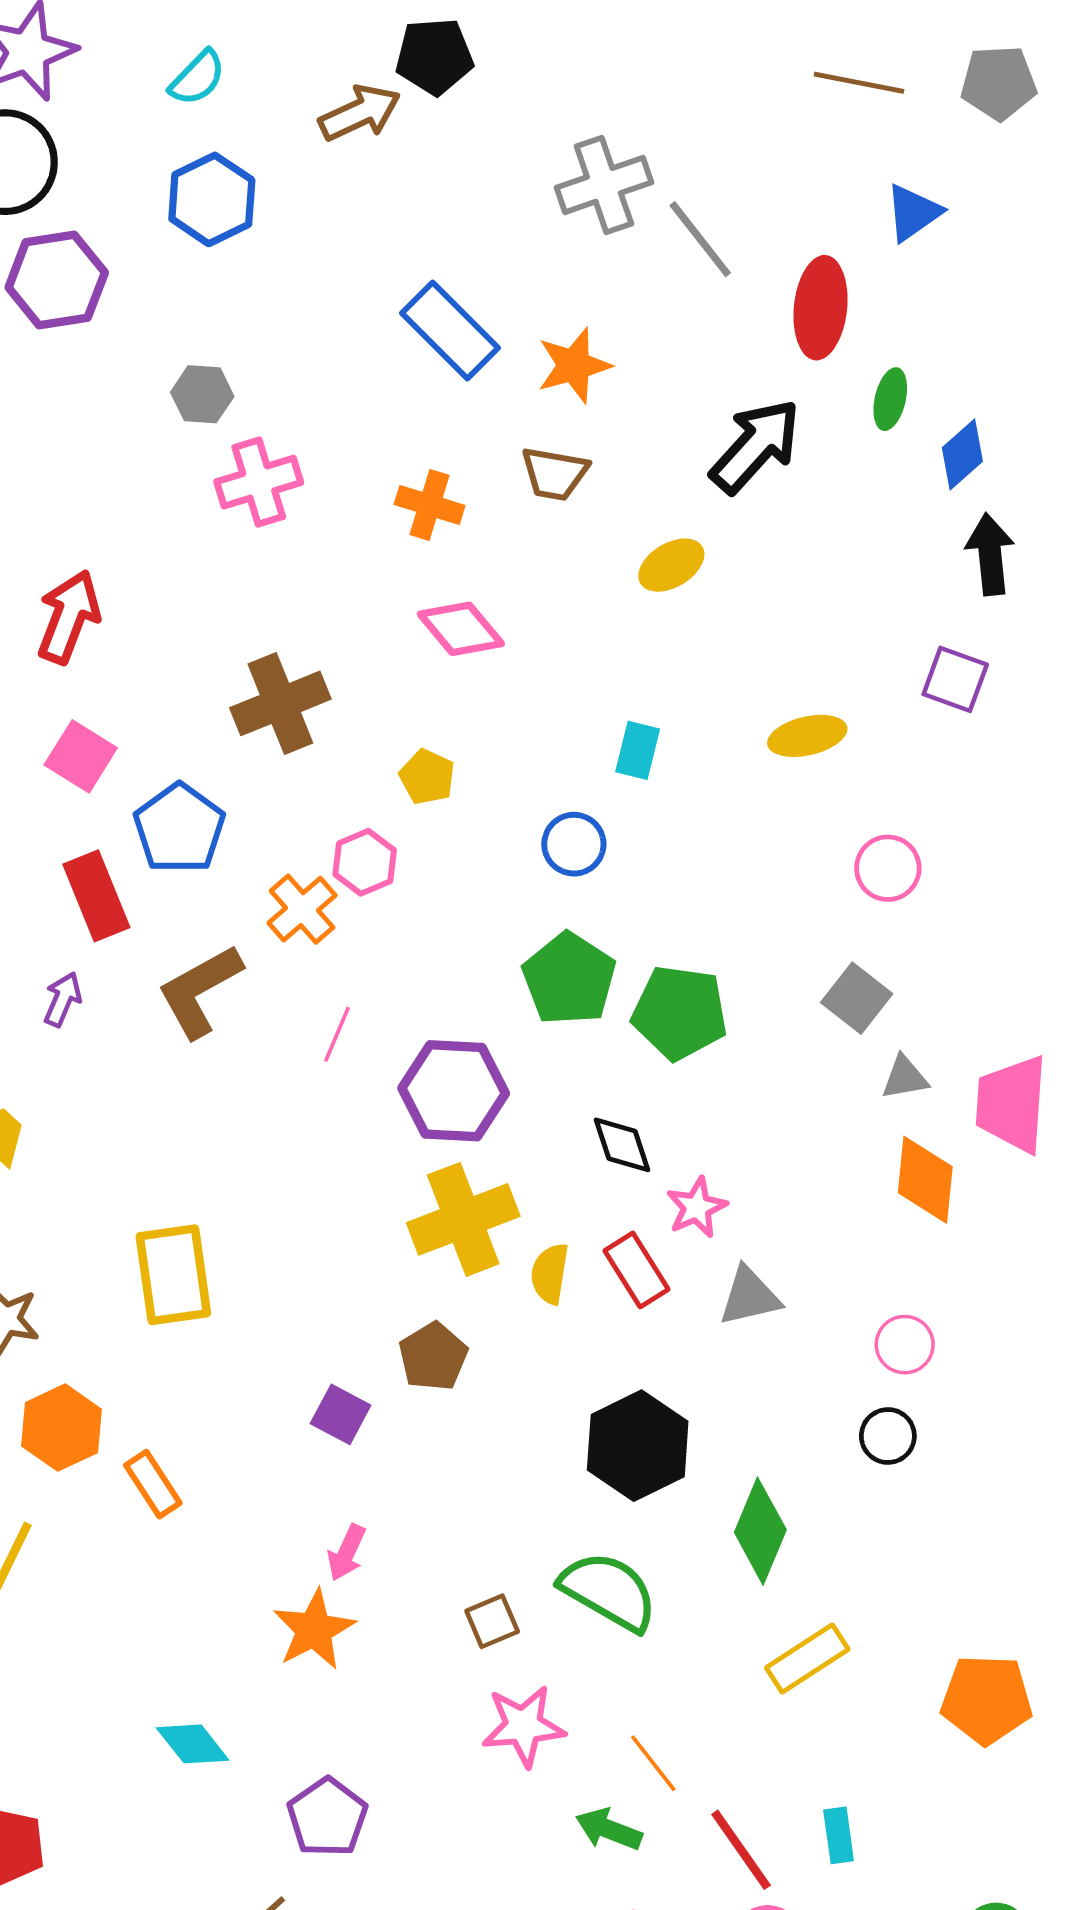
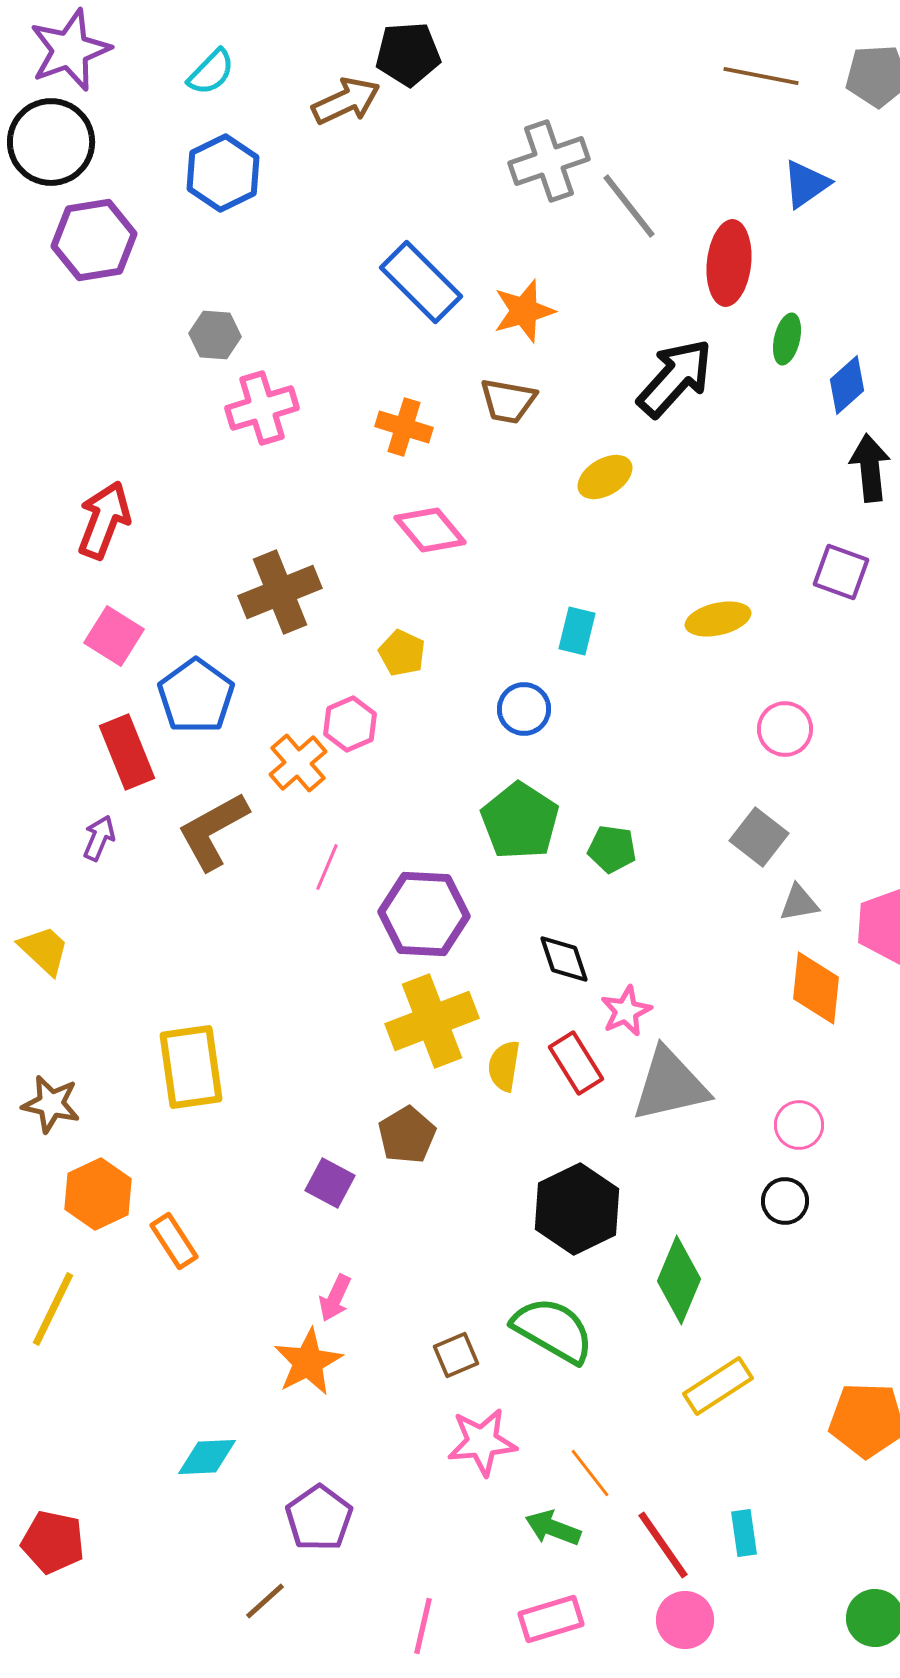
green pentagon: (680, 1013) -> (612, 849), size x0.6
gray triangle: (750, 1296) -> (670, 1085), size x1.5
cyan diamond: (193, 1744) -> (207, 1457), turned -54

